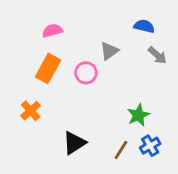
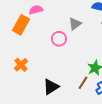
orange rectangle: (48, 68) -> (21, 25), moved
brown line: (121, 150) -> (83, 83), moved

